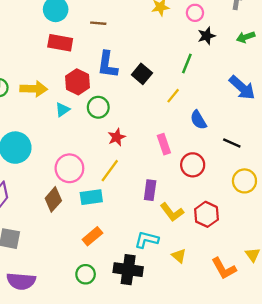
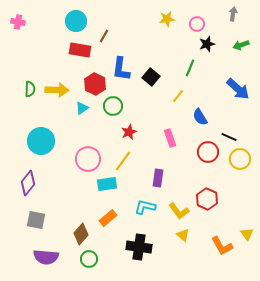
brown line: (98, 23) -> (104, 36), moved, turned -64
red circle: (193, 165) -> (208, 152), moved
yellow circle: (244, 181) -> (240, 159), moved
brown diamond: (53, 199) -> (81, 234), moved
yellow L-shape: (172, 212) -> (179, 211), moved
cyan L-shape: (147, 240) -> (145, 207), moved
green circle: (86, 274) -> (89, 259), moved

